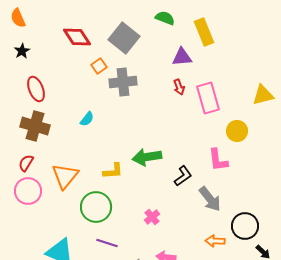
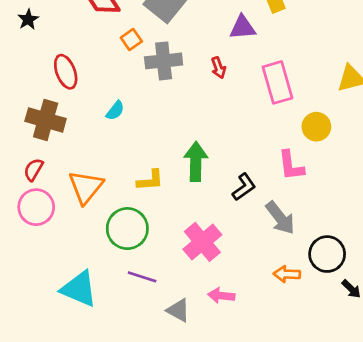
red arrow: (179, 87) -> (219, 68), moved
red ellipse: (36, 89) -> (66, 72), moved
green arrow: (147, 157) -> (196, 162), turned 100
pink cross: (152, 217) -> (202, 242), size x1.8

